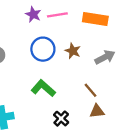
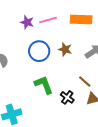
green L-shape: (43, 88) -> (44, 85), turned 35
black cross: (61, 119) -> (67, 97), moved

